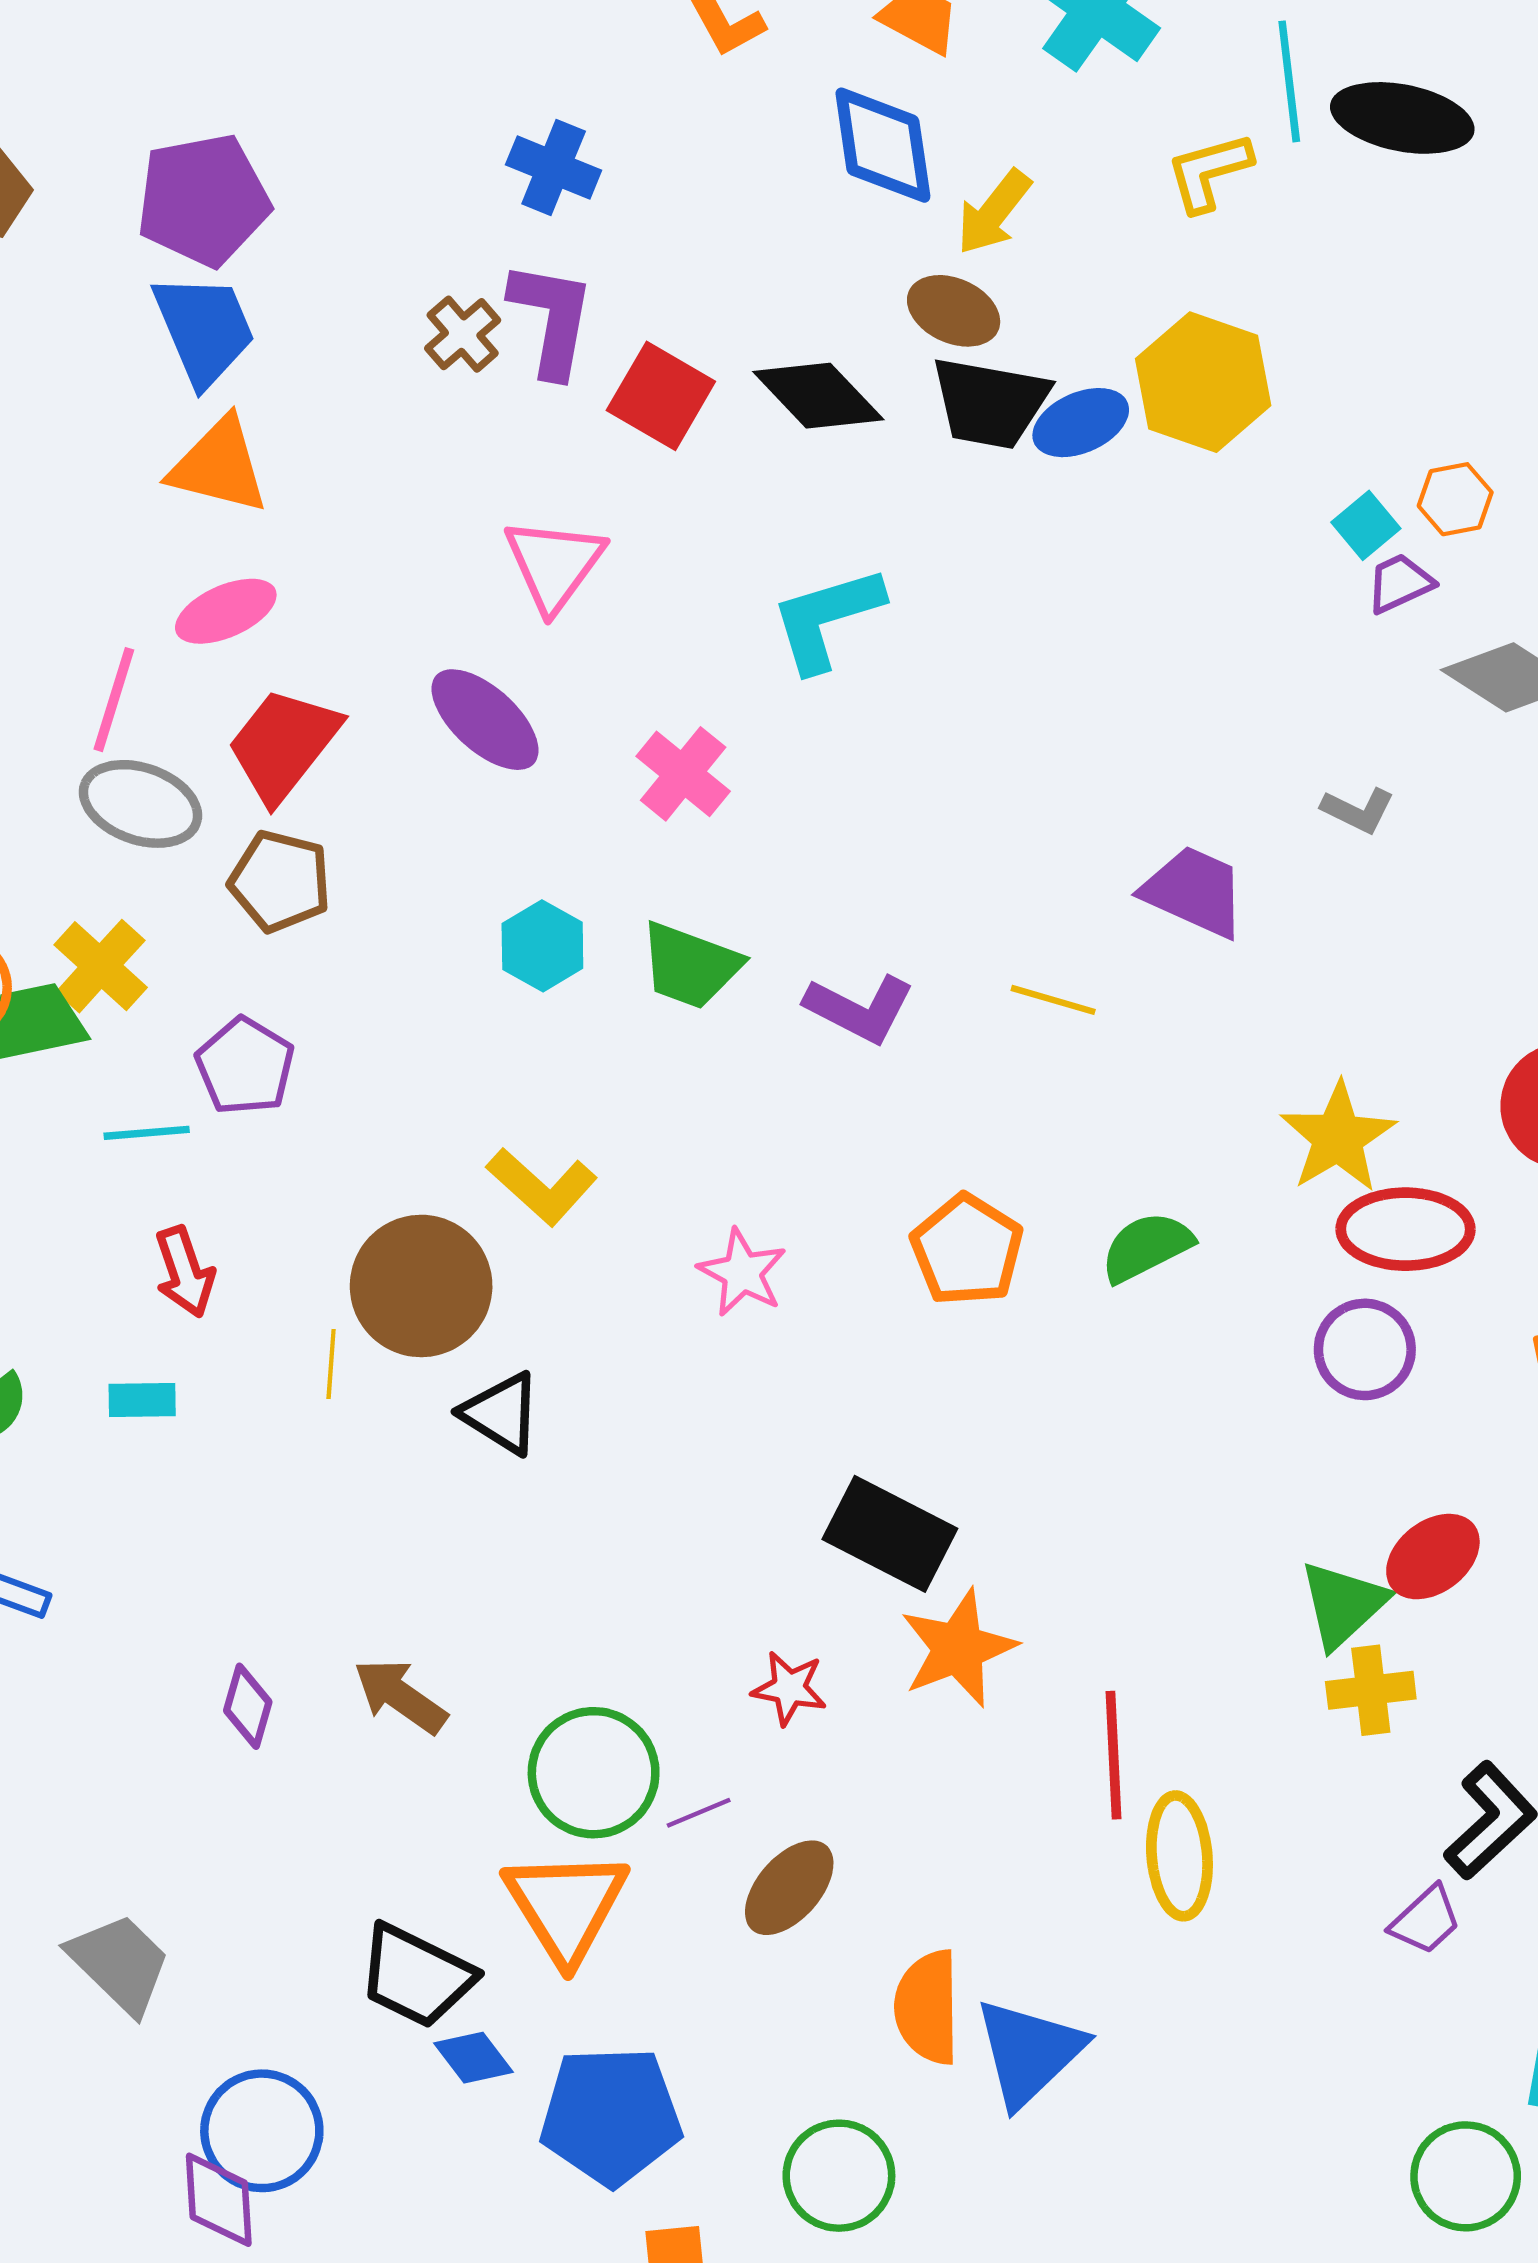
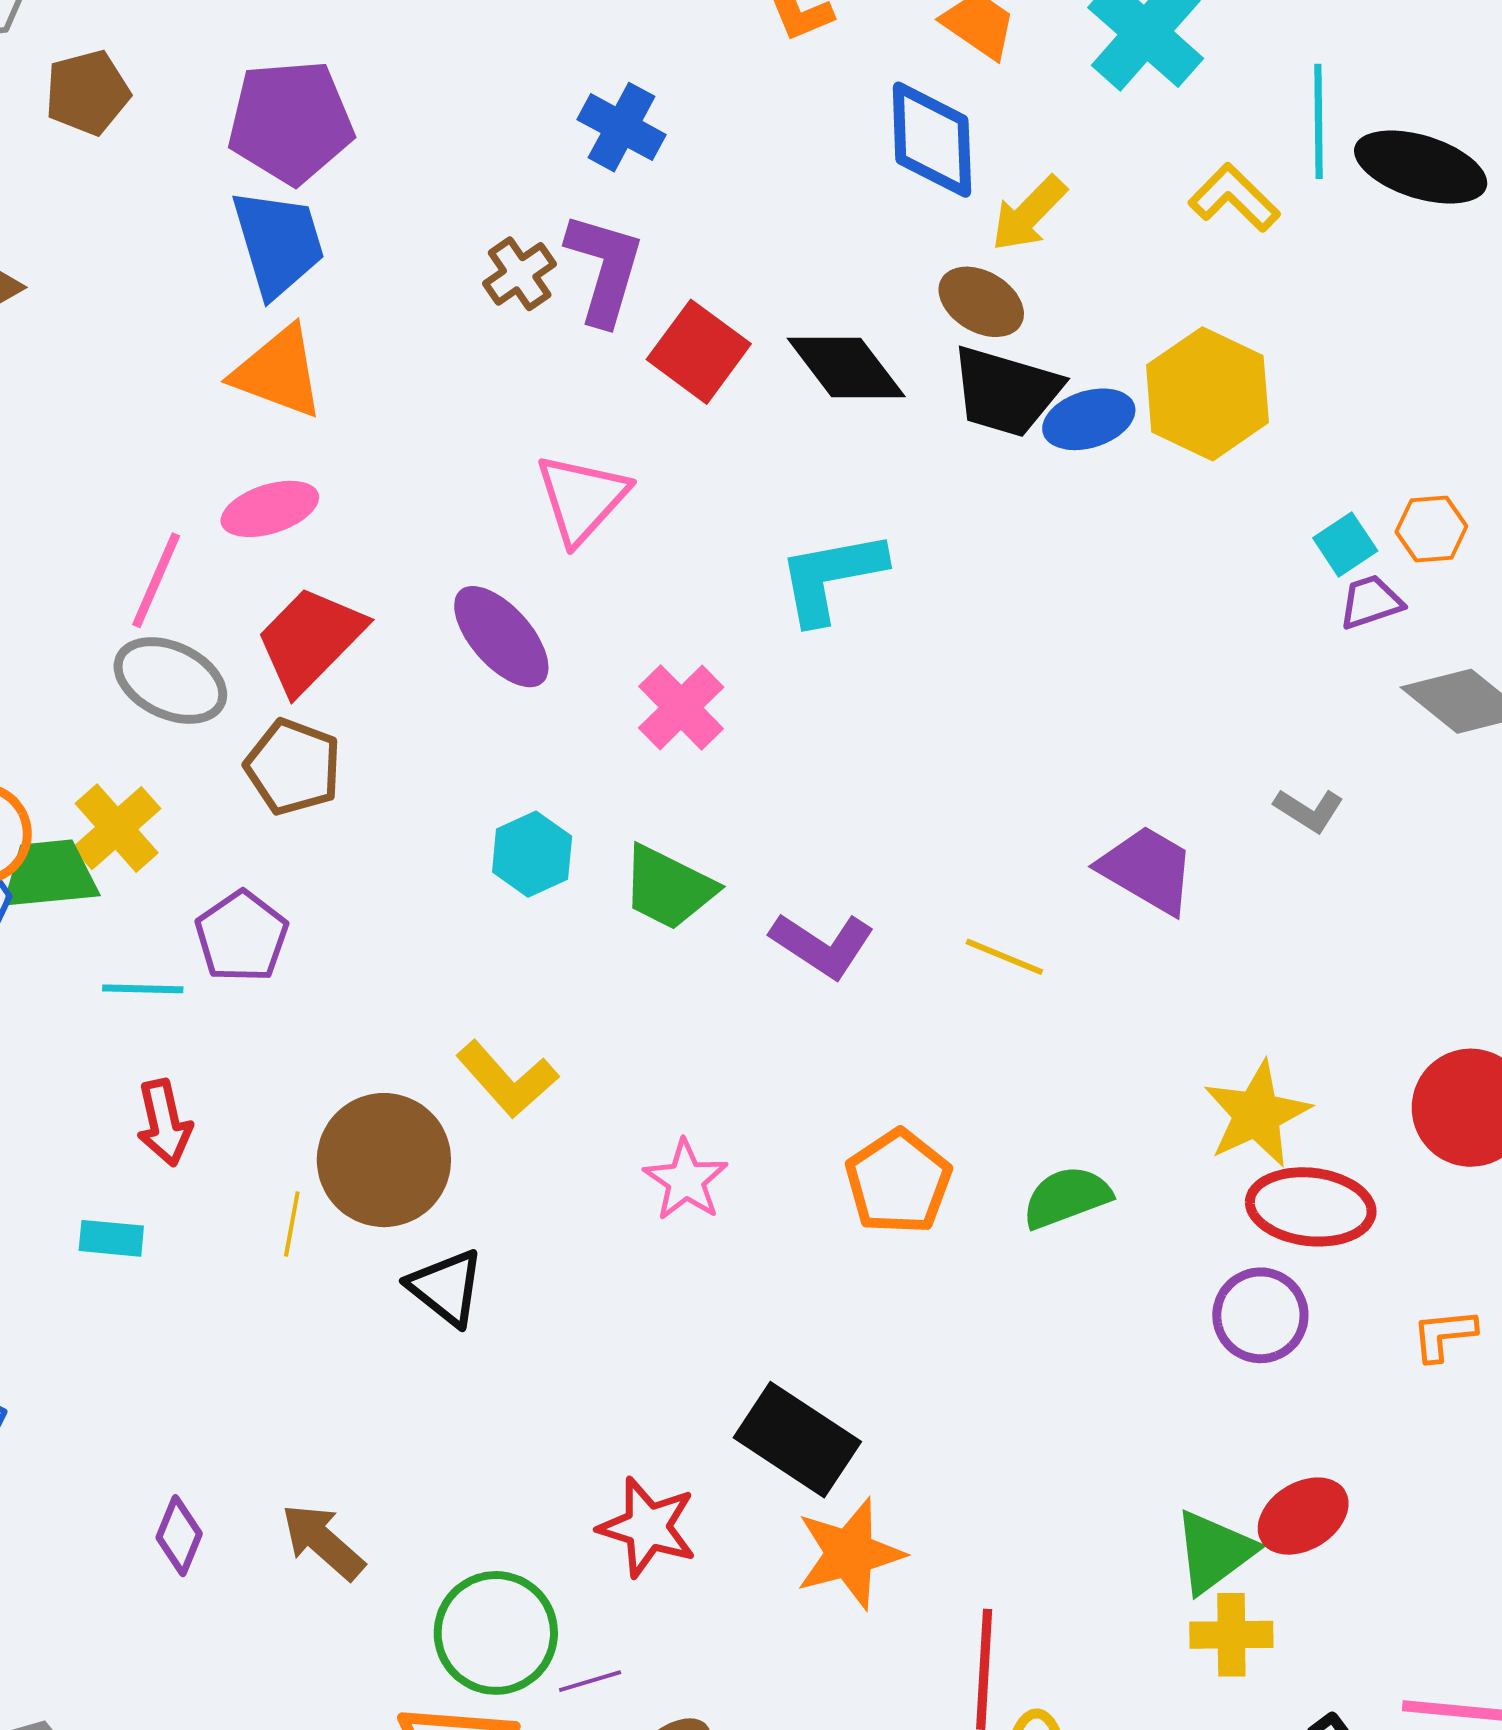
yellow L-shape: (1209, 172) -> (1234, 198), turned 54
red star: (789, 1688) -> (648, 1527), moved, size x1.4

